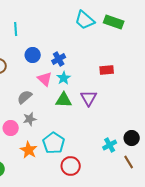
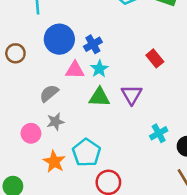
blue circle: (33, 55) -> (59, 39), size x1.5
red rectangle: (107, 70) -> (155, 58), turned 56
pink triangle: (45, 79) -> (75, 70), turned -42
cyan cross: (110, 145) -> (159, 133), moved

